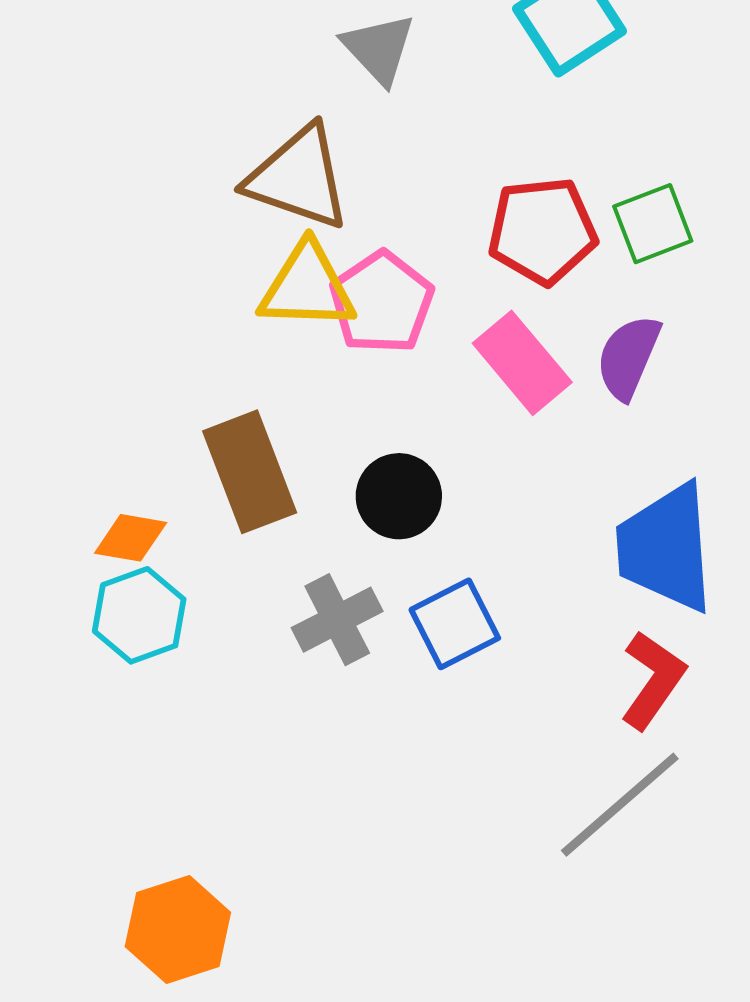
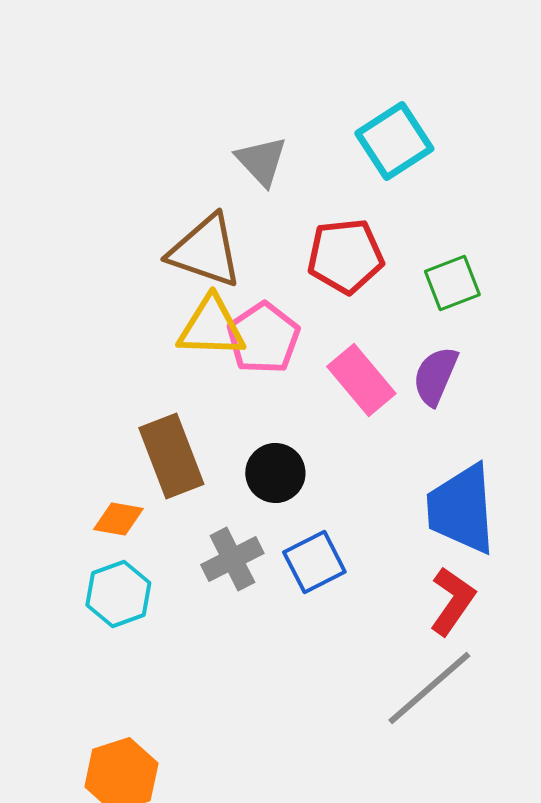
red pentagon: (542, 231) -> (345, 256), moved
orange diamond: (131, 538) -> (118, 519), moved
cyan hexagon: (139, 615) -> (118, 594), moved

